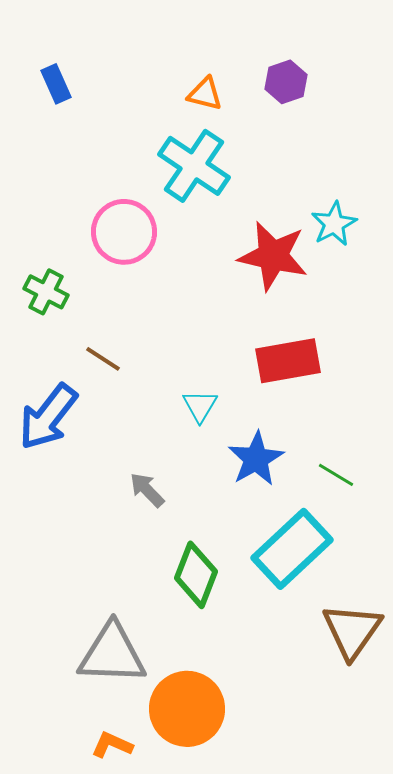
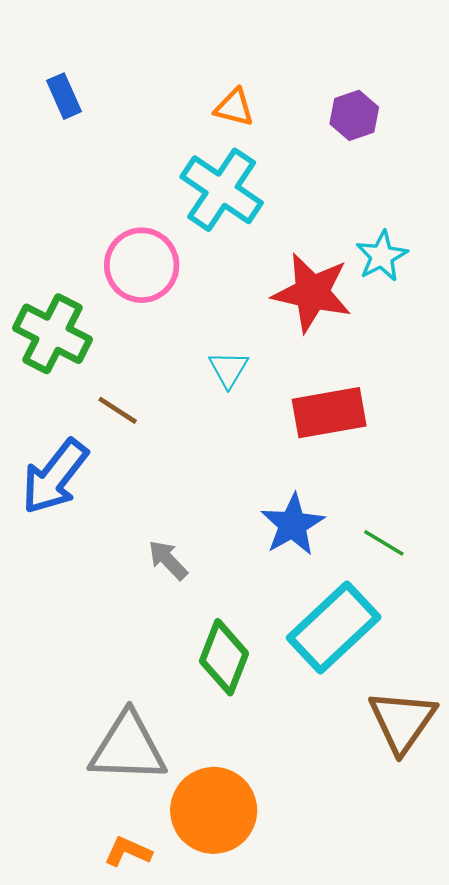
purple hexagon: (286, 82) -> (354, 115), moved
green cross: (46, 292) -> (52, 334), size x1.5
cyan triangle: (200, 406) -> (229, 369), moved

